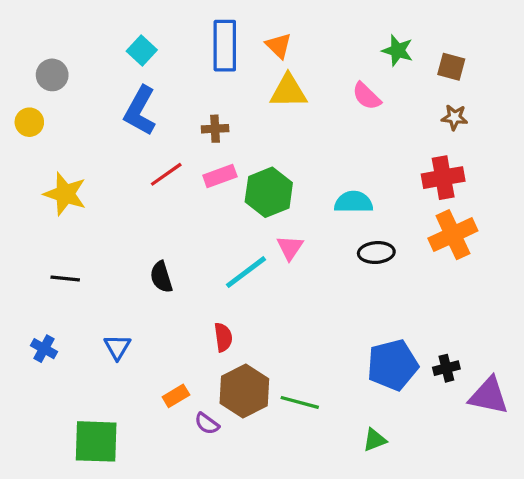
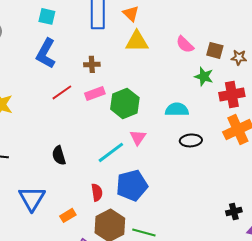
cyan square: (142, 51) -> (47, 16), turned -30
green star: (398, 51) -> (204, 76), moved
brown square: (451, 67) -> (215, 50), moved
blue triangle: (117, 347) -> (32, 198), size x1.6
blue pentagon: (393, 365) -> (132, 185), moved
orange rectangle: (176, 396) -> (68, 215), moved

